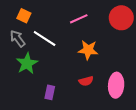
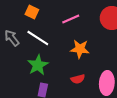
orange square: (24, 16) -> (32, 12), moved
green star: (27, 63) -> (38, 65), moved

